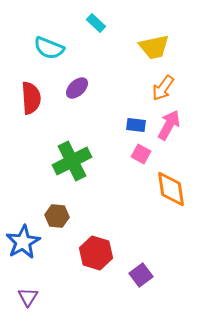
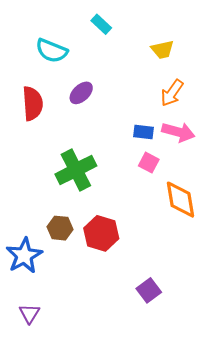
yellow trapezoid: (154, 47) -> (163, 50), size x0.7
pink arrow: (169, 125) -> (178, 132), turned 76
red hexagon: (96, 253) -> (101, 233), moved

